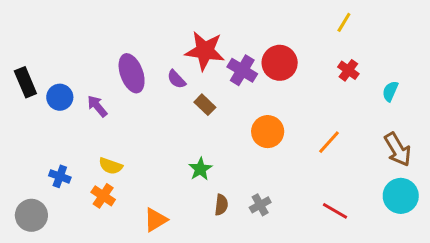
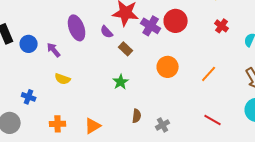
yellow semicircle: (111, 166) -> (63, 79), moved
green star: (200, 169) -> (121, 82), moved
orange cross: (103, 196) -> (58, 124), moved, turned -35
gray cross: (260, 205) -> (163, 125), moved

